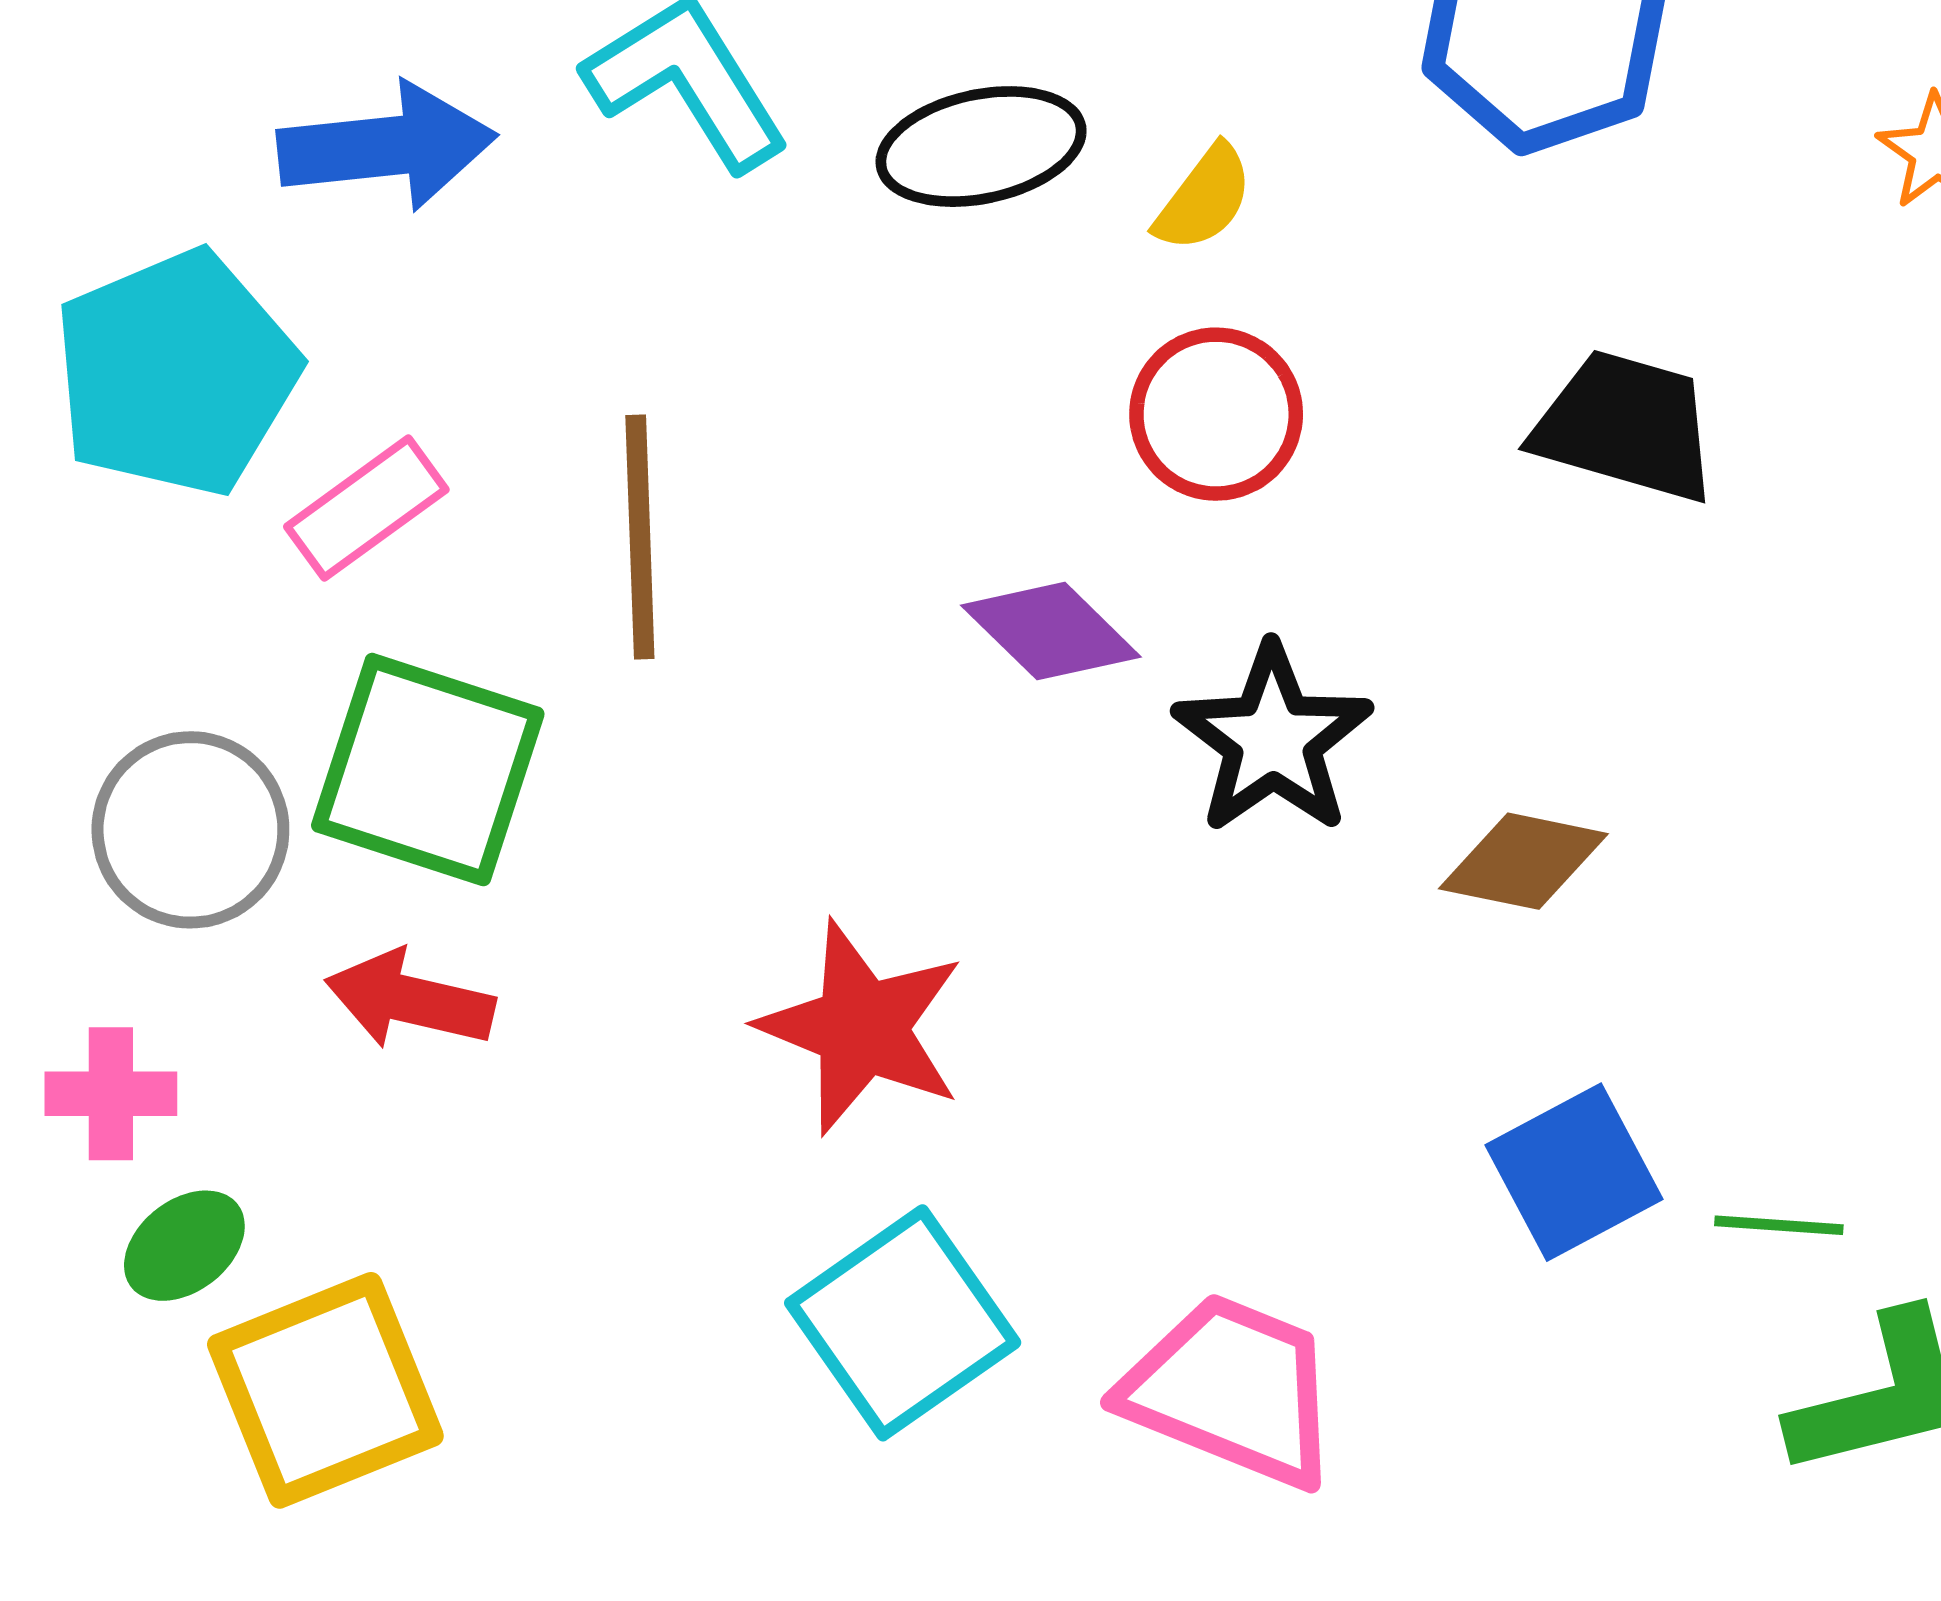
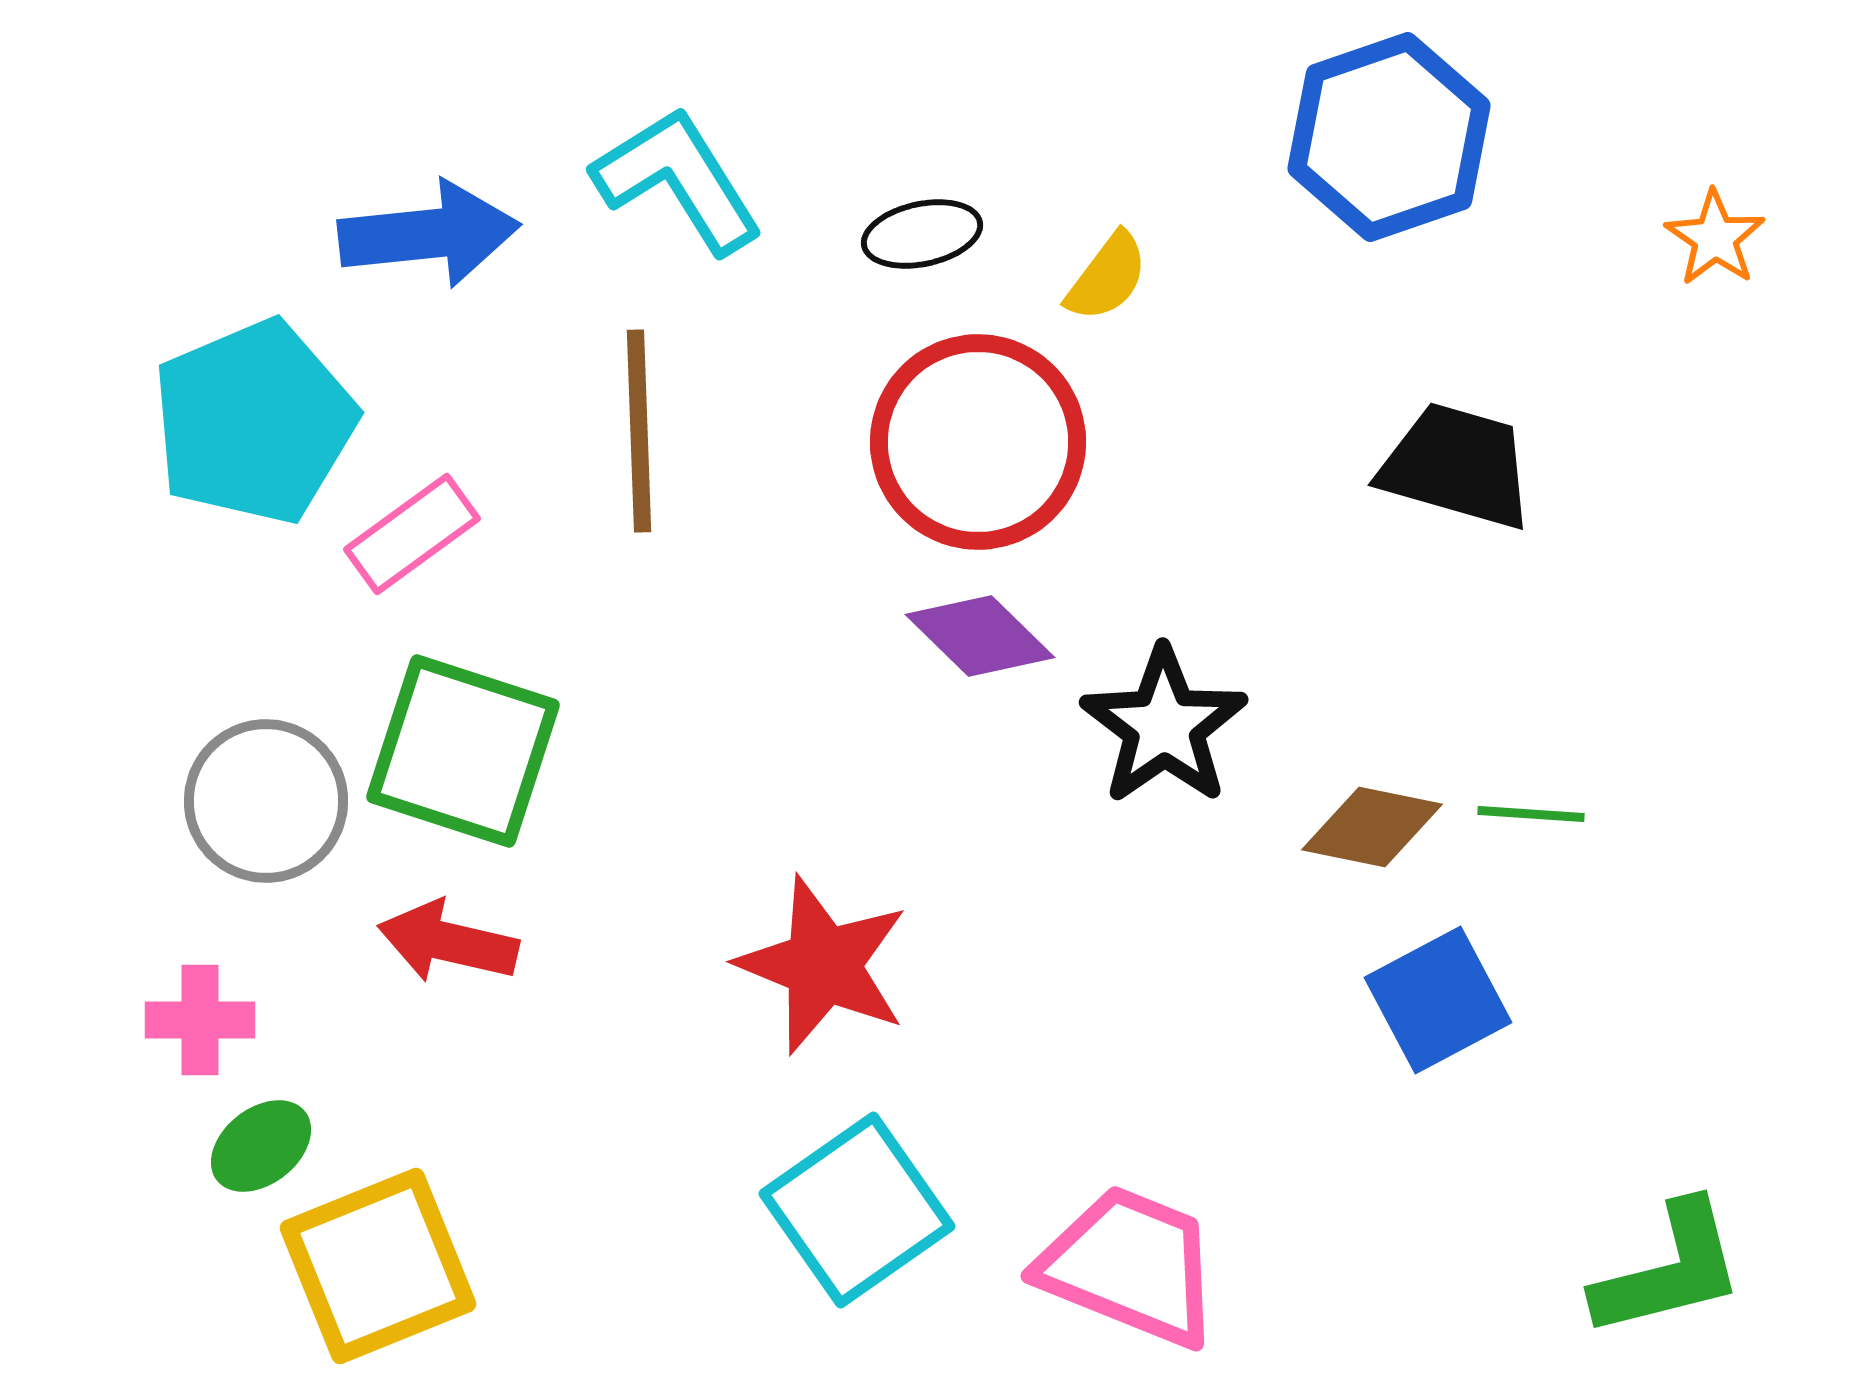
black ellipse: (981, 147) -> (922, 234), size x0.7
red circle: (1216, 414) -> (978, 442), moved, size x1.5
brown line: (640, 537) -> (639, 431), moved
blue square: (1574, 1172) -> (1438, 1000), moved
green line: (1779, 1225) -> (1531, 814), moved

